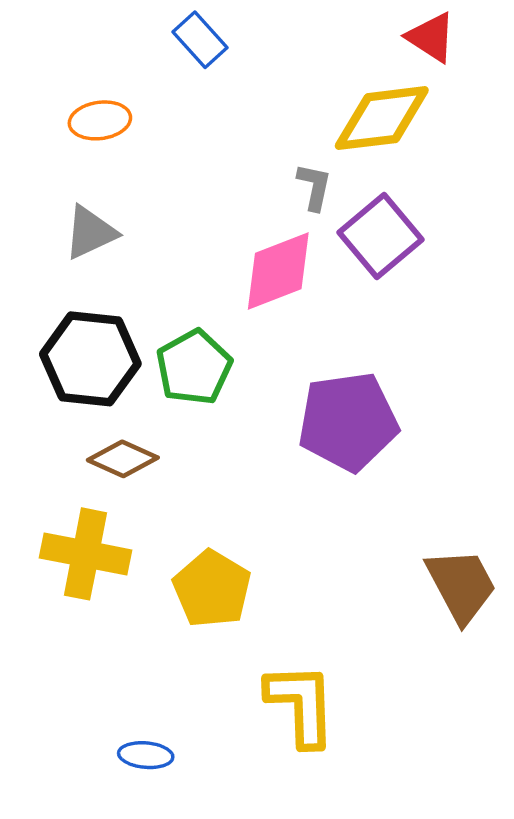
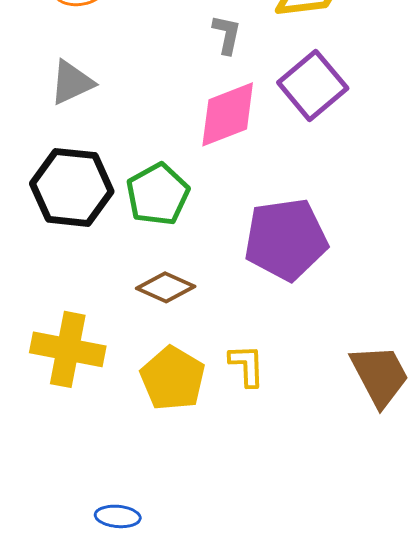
gray L-shape: (314, 187) -> (227, 34), moved
brown diamond: (123, 459) -> (166, 287), moved
yellow L-shape: (301, 705) -> (247, 365), moved, size x0.6

